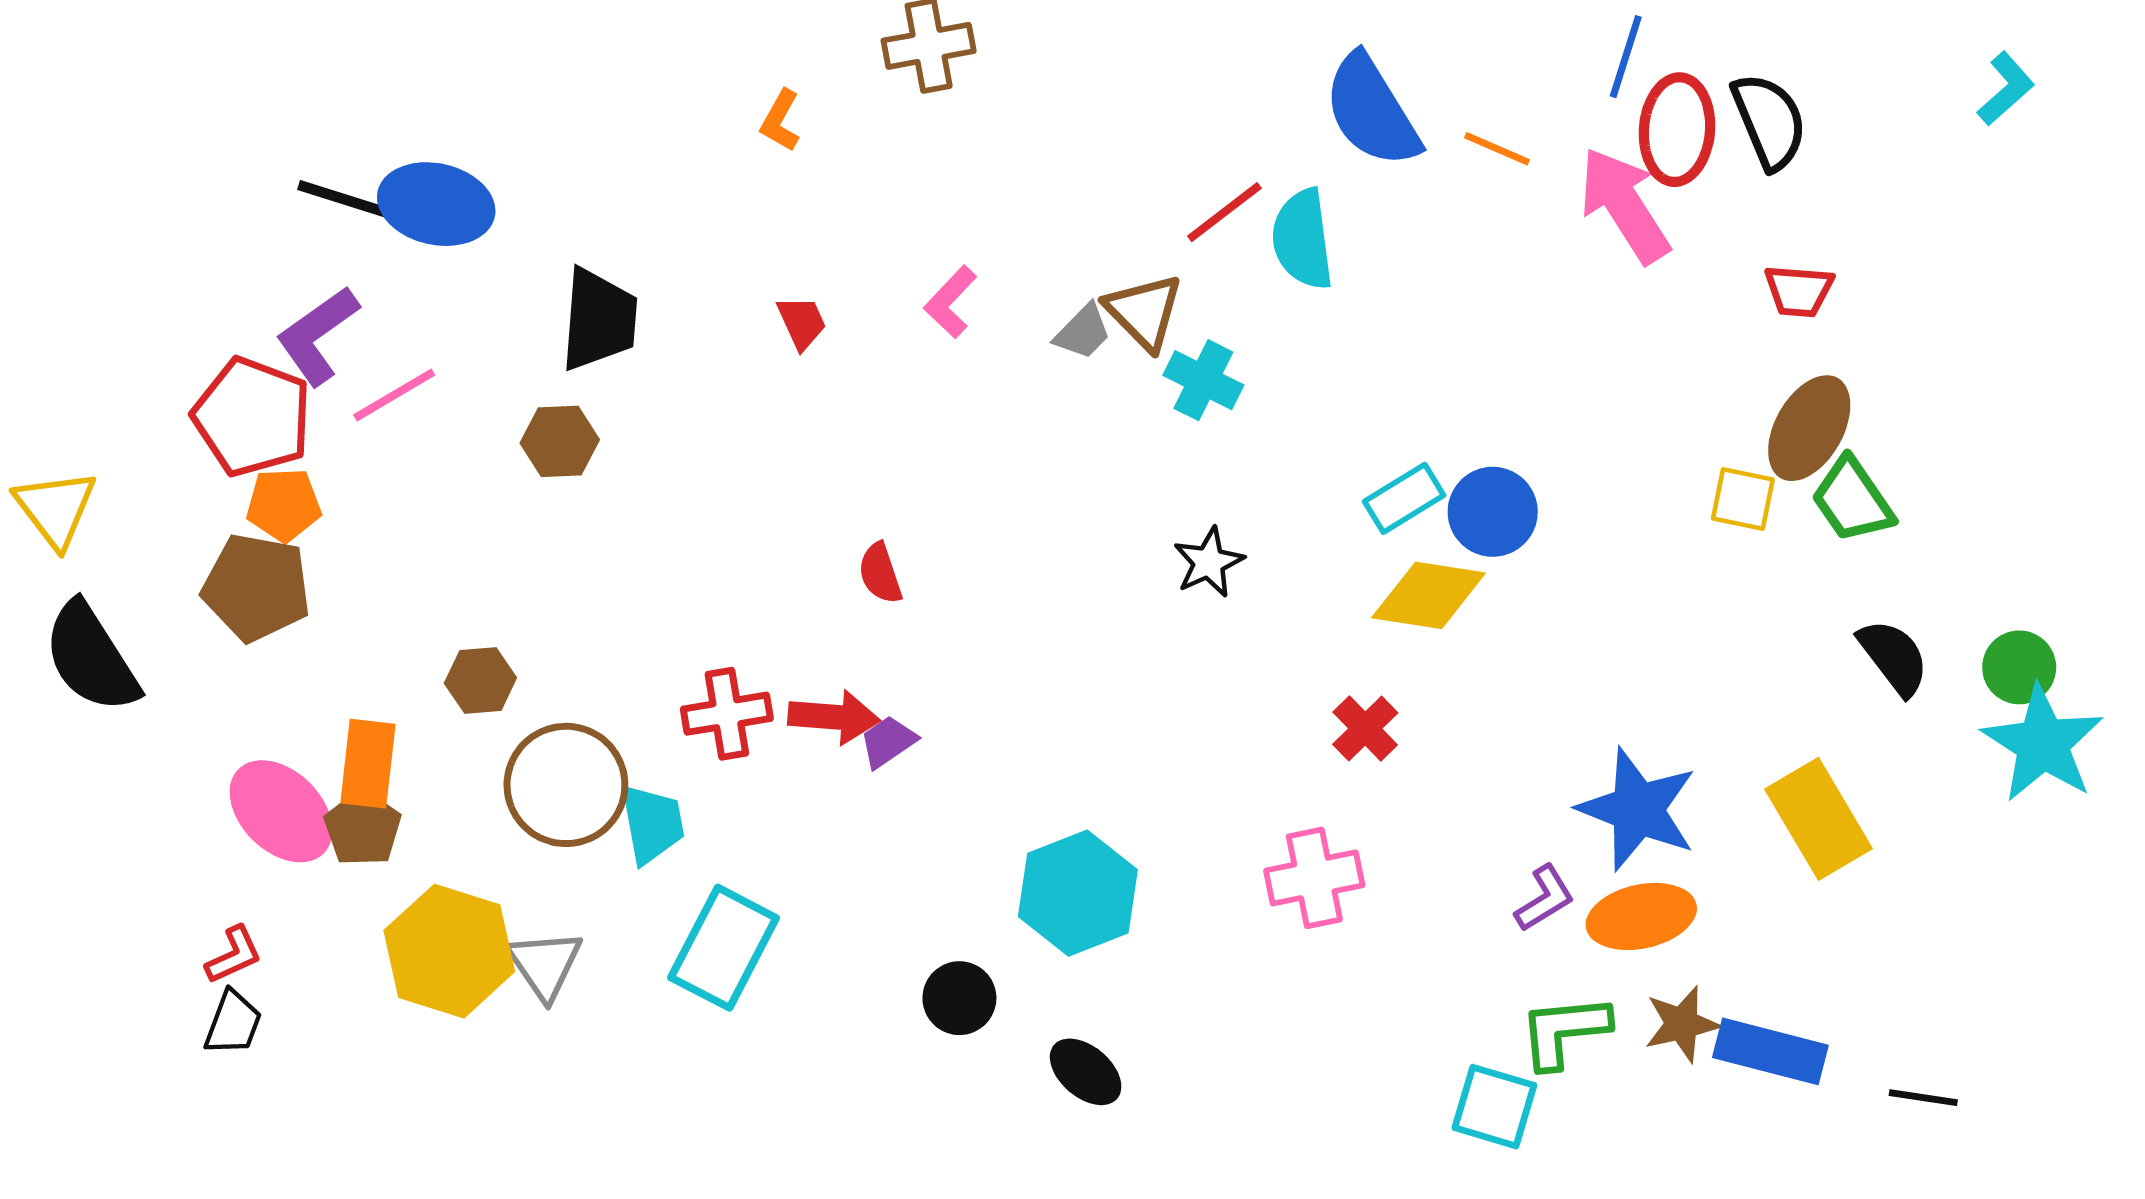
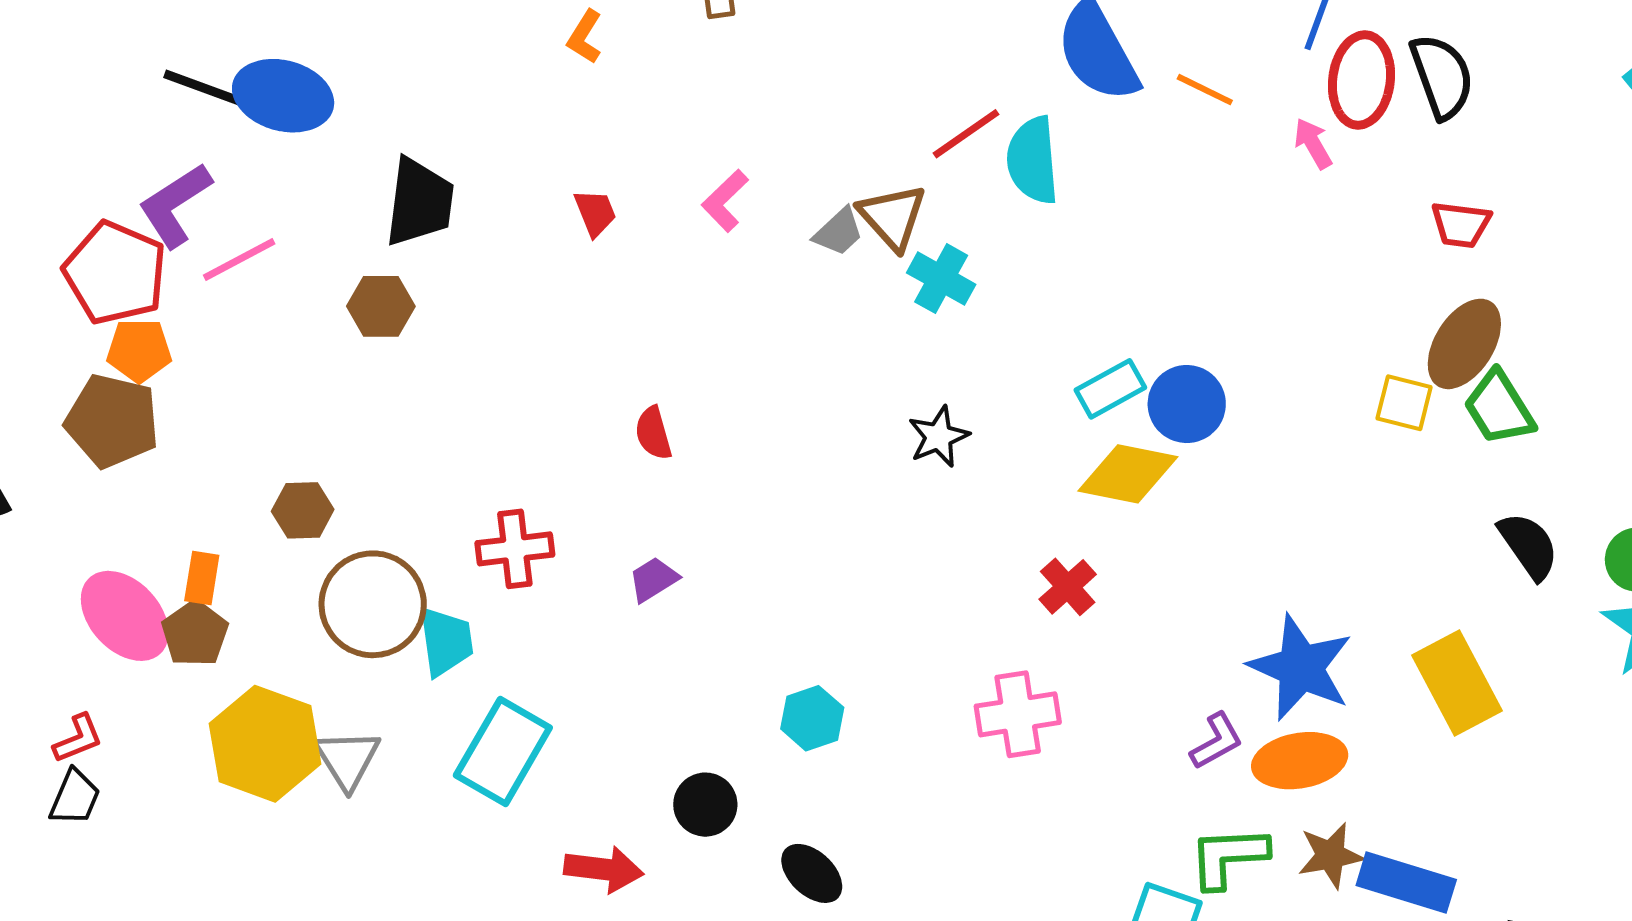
pink arrow: (1624, 205) -> (1313, 143), size x0.5
red arrow: (834, 717) -> (604, 869), moved
orange rectangle: (368, 764) -> (202, 578), size x0.7
cyan hexagon: (1078, 893) -> (812, 718), size x0.6

